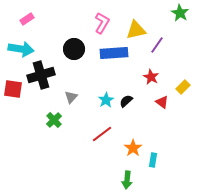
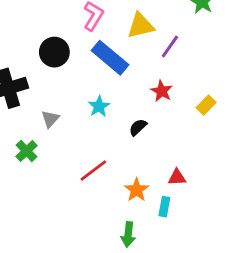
blue rectangle: (114, 53) -> (110, 58), turned 44
cyan star: (106, 100) -> (99, 106), moved
black semicircle: (126, 101) -> (138, 127), moved
red triangle: (162, 102) -> (177, 177), moved, turned -40

